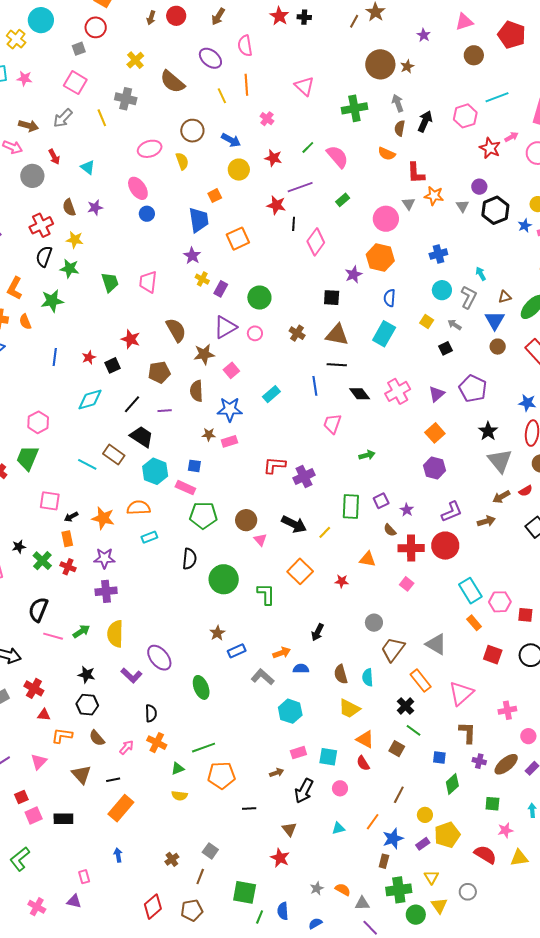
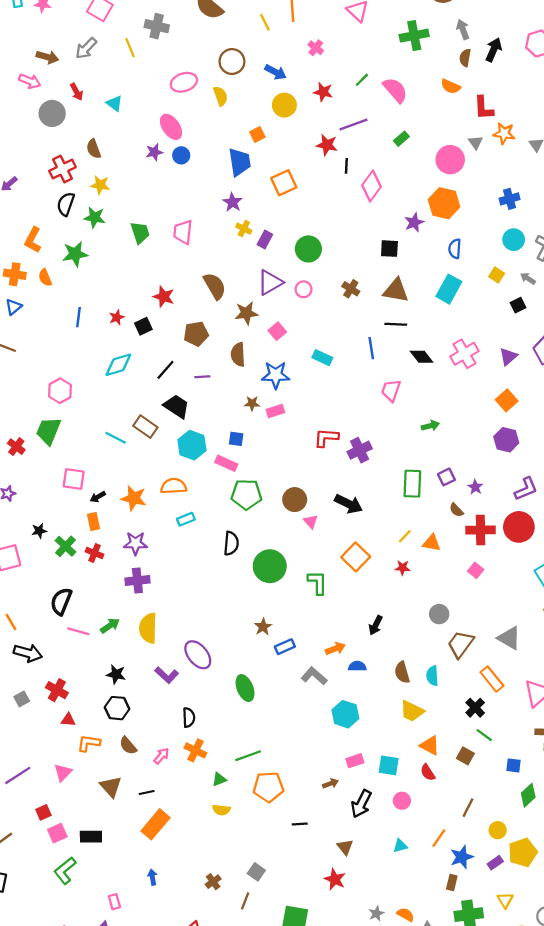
purple star: (95, 208) -> (154, 152), moved
cyan rectangle: (271, 394) -> (322, 358), turned 66
yellow line: (325, 532) -> (405, 536), moved
green L-shape: (20, 859) -> (65, 871), moved

